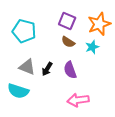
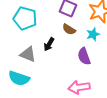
black arrow: (47, 69) -> (49, 44), moved
purple semicircle: (70, 70) -> (84, 56), moved

